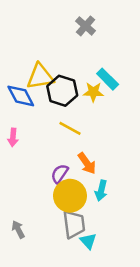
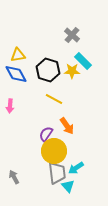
gray cross: (86, 26) -> (72, 35), moved
yellow triangle: (40, 76) -> (18, 55), moved, size x0.7
cyan arrow: (101, 191) -> (76, 168), moved, turned 42

